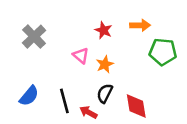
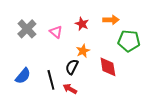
pink triangle: (81, 56) -> (56, 32), moved
black semicircle: (105, 93) -> (72, 67), moved
red diamond: (136, 106) -> (108, 67), moved

